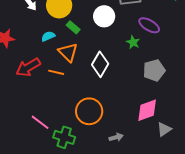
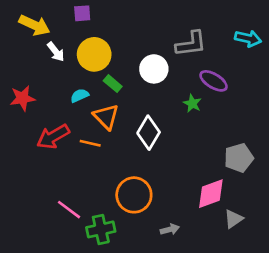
gray pentagon: (154, 70) -> (239, 158), moved
green cross: (64, 137) -> (101, 229), turned -30

